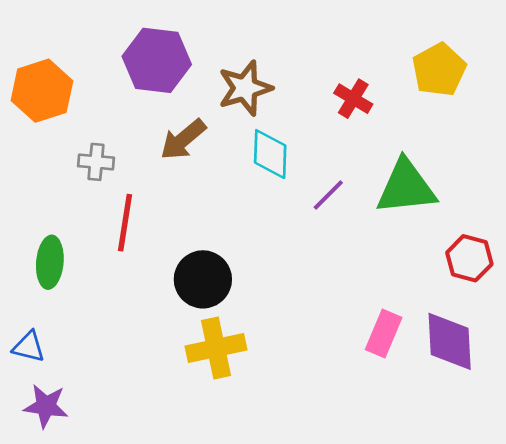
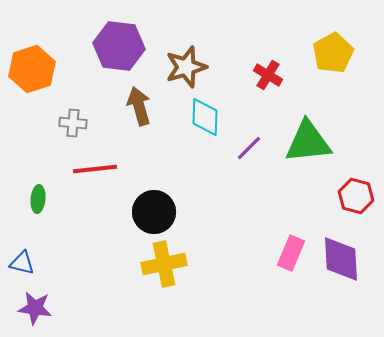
brown arrow: (183, 140) -> (139, 106), turned 114
red line: (125, 223) -> (95, 169), turned 75
green ellipse: (50, 262) -> (38, 199), size x0.7

